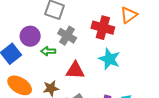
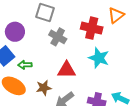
purple circle: (30, 36) -> (15, 32), moved
green arrow: (48, 51) -> (25, 65), moved

